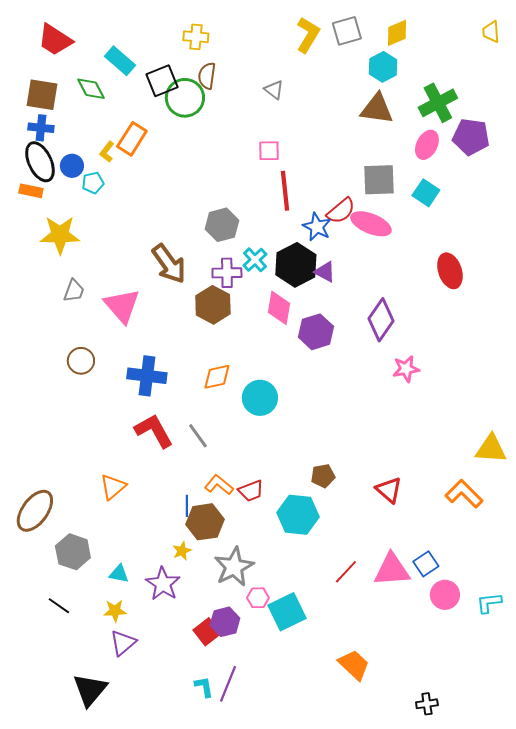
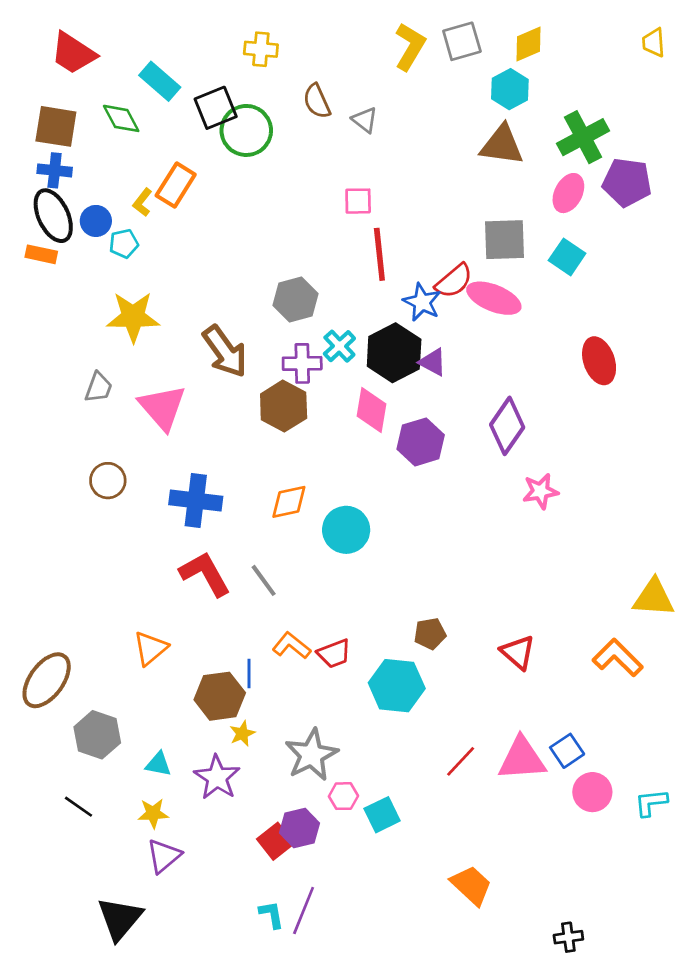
brown semicircle: (207, 76) -> (317, 101), moved, turned -32
yellow star: (60, 235) -> (133, 317), moved
brown hexagon: (205, 522) -> (220, 696), moved
cyan square: (287, 612) -> (382, 815), size x0.7

